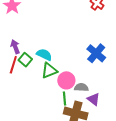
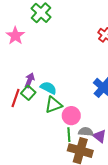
purple arrow: (15, 47) -> (30, 80), moved, turned 40
gray semicircle: (81, 87) -> (86, 132), moved

